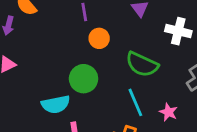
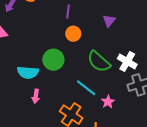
white cross: (178, 31) -> (127, 62), moved
cyan line: (135, 102) -> (86, 88), turned -45

